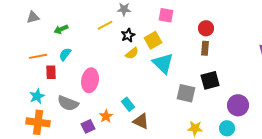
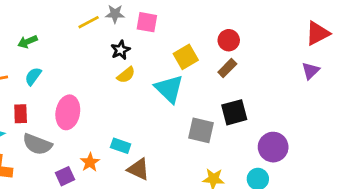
pink square: (166, 15) -> (147, 22), moved
yellow line: (105, 25) -> (89, 22), moved
yellow square: (153, 40) -> (186, 57), moved
brown rectangle: (205, 48) -> (227, 68), turned 40
red rectangle: (51, 72) -> (21, 114), moved
cyan rectangle: (128, 104) -> (121, 146), turned -32

